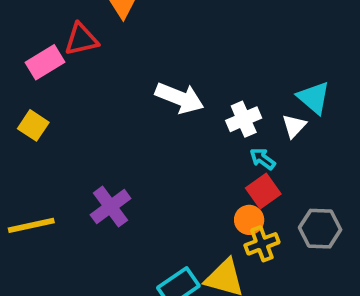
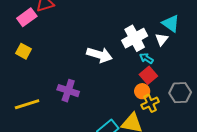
white arrow: (180, 98) -> (99, 55), moved
white cross: (244, 119) -> (135, 38), size x1.4
purple cross: (111, 207) -> (68, 91), turned -30

